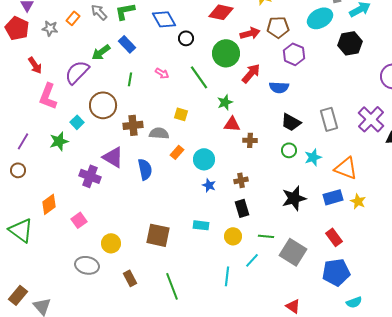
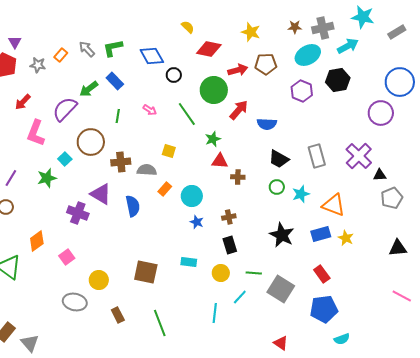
purple hexagon: (294, 54) -> (302, 91), moved
red arrow: (35, 65) -> (23, 102), turned 78
black star: (294, 198) -> (282, 235), turned -30

